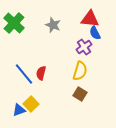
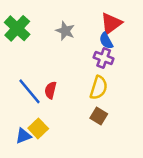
red triangle: (90, 19) -> (111, 23), turned -42
blue semicircle: (95, 33) -> (106, 41), moved
purple cross: (84, 47) -> (104, 58), turned -35

